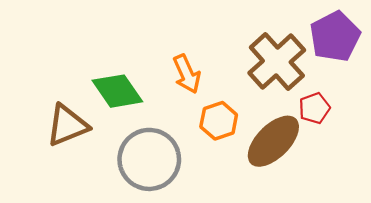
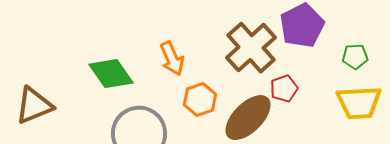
brown triangle: (67, 125) -> (34, 106), moved

